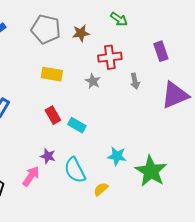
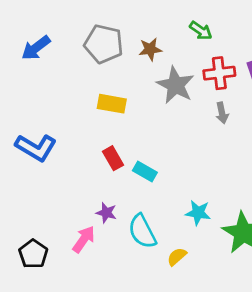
red cross: (110, 57) -> (219, 73), moved
gray star: (93, 81) -> (175, 85), moved, size x1.8

